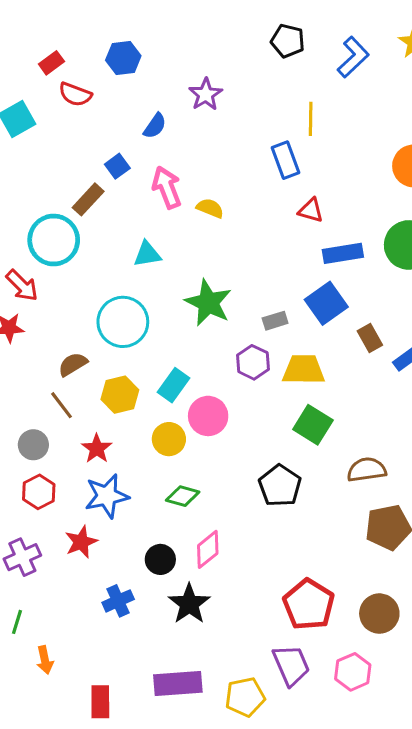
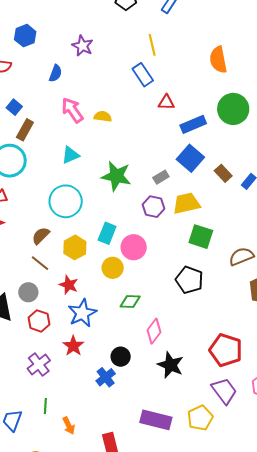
blue square: (117, 166) -> (14, 107), moved
black circle: (160, 559) -> (121, 357), moved
black star: (189, 604) -> (170, 365), moved
purple rectangle: (178, 684) -> (156, 420), turned 32

